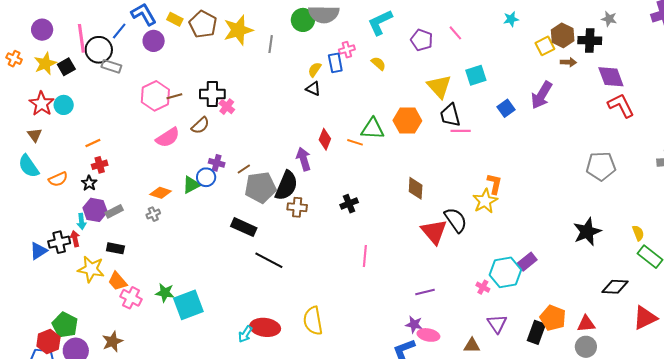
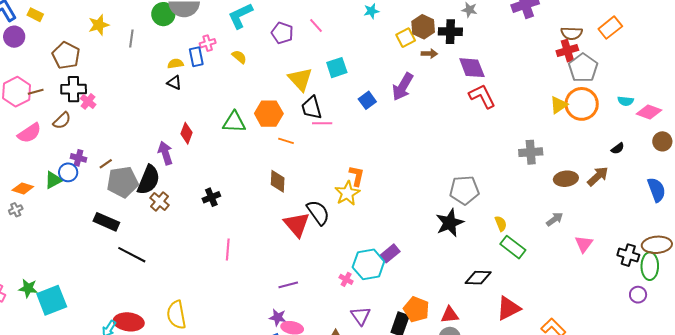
brown pentagon: (203, 24) -> (66, 55), moved
yellow star: (238, 30) -> (99, 25), size x0.7
yellow semicircle: (315, 70) -> (175, 64), turned 49
orange line: (355, 142) -> (286, 141), moved
gray pentagon: (601, 166) -> (464, 190), moved
brown cross: (297, 207) -> (159, 201), turned 36

